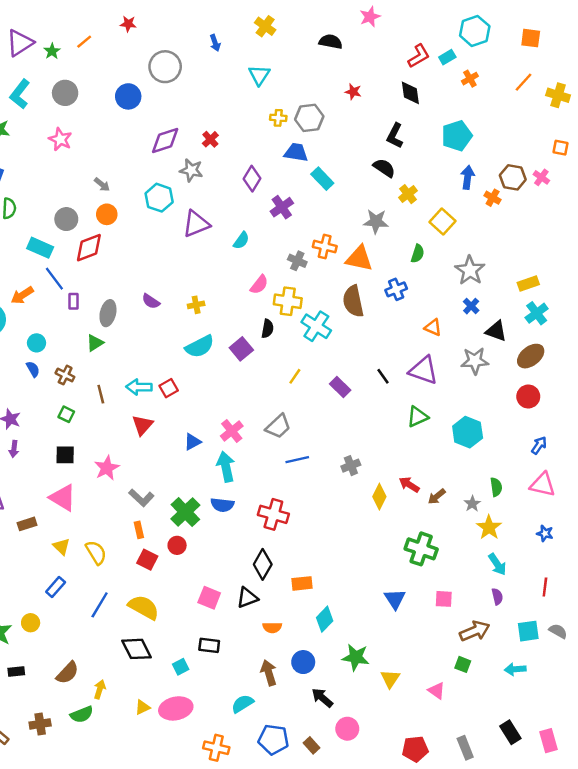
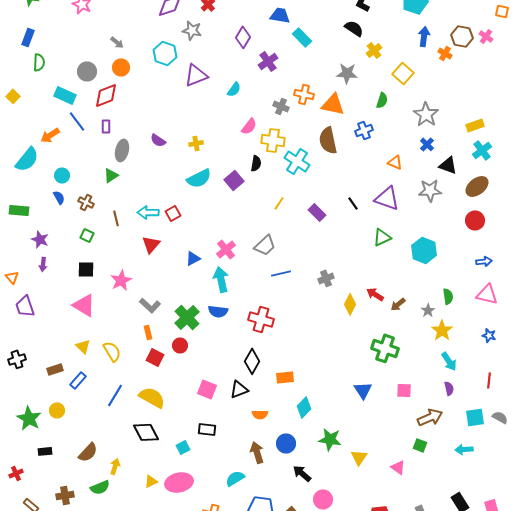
purple rectangle: (73, 301) -> (106, 126), moved
blue arrow: (539, 445) -> (484, 261), turned 49
brown rectangle: (27, 524) -> (55, 369), moved

